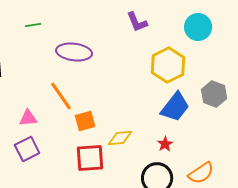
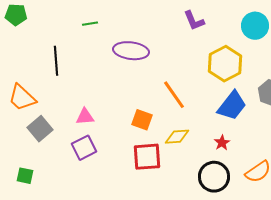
orange line: (61, 96) -> (174, 95), moved
orange square: (85, 121) -> (142, 120), turned 35

